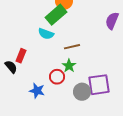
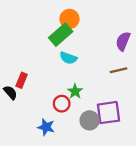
cyan semicircle: (46, 34) -> (68, 58), moved
brown line: (72, 47) -> (119, 70), moved
blue star: (37, 91) -> (46, 127), moved

